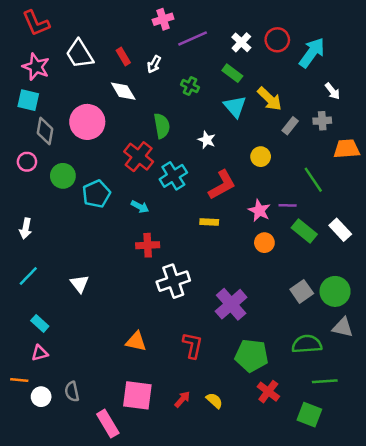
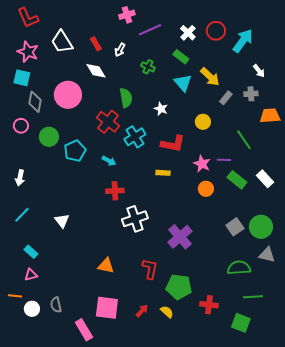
red L-shape: (222, 185) -> (173, 144), turned 40
green pentagon: (252, 356) -> (179, 287), moved
red cross: (268, 392) -> (209, 305), turned -30

